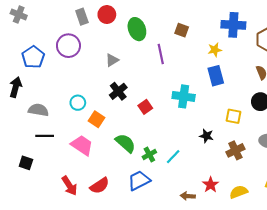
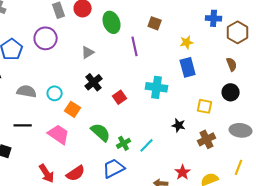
blue cross: (233, 25) -> (214, 18), moved, size x0.7
gray semicircle: (38, 110) -> (27, 91), moved

